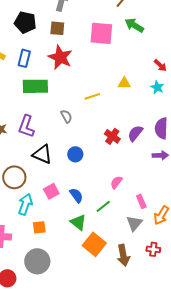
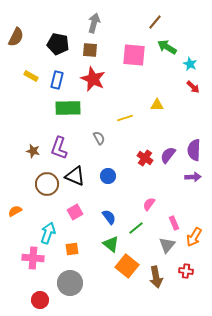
cyan star: (157, 87) -> (190, 64), moved
brown circle: (14, 177) -> (47, 184), moved
pink square: (51, 191) -> (75, 212), moved
cyan arrow: (25, 204) -> (48, 233), moved

